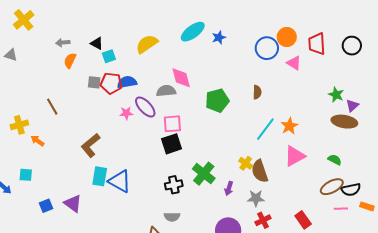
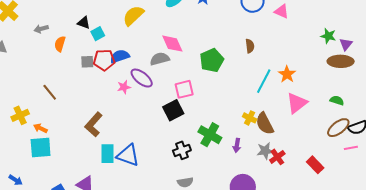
gray arrow: (63, 43) -> (41, 29), moved
pink square: (172, 124) -> (184, 89), moved
cyan square: (26, 175) -> (41, 147), moved, size x1.6
red cross: (263, 220) -> (277, 157), moved

